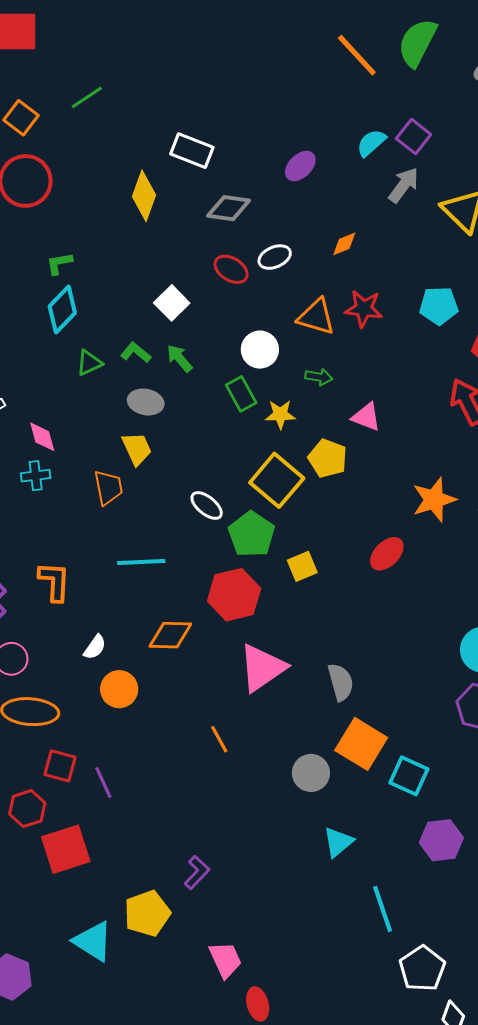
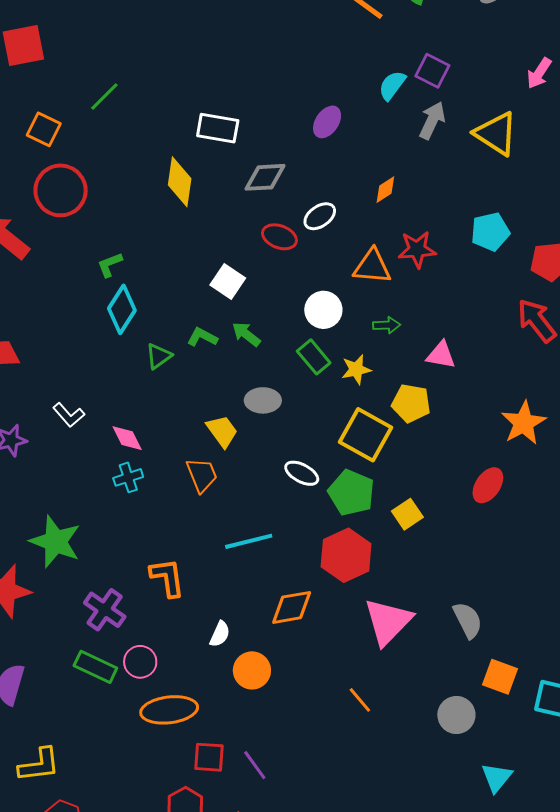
gray ellipse: (146, 402) -> (263, 400), moved
orange square: (361, 744) -> (500, 677), size x0.7

